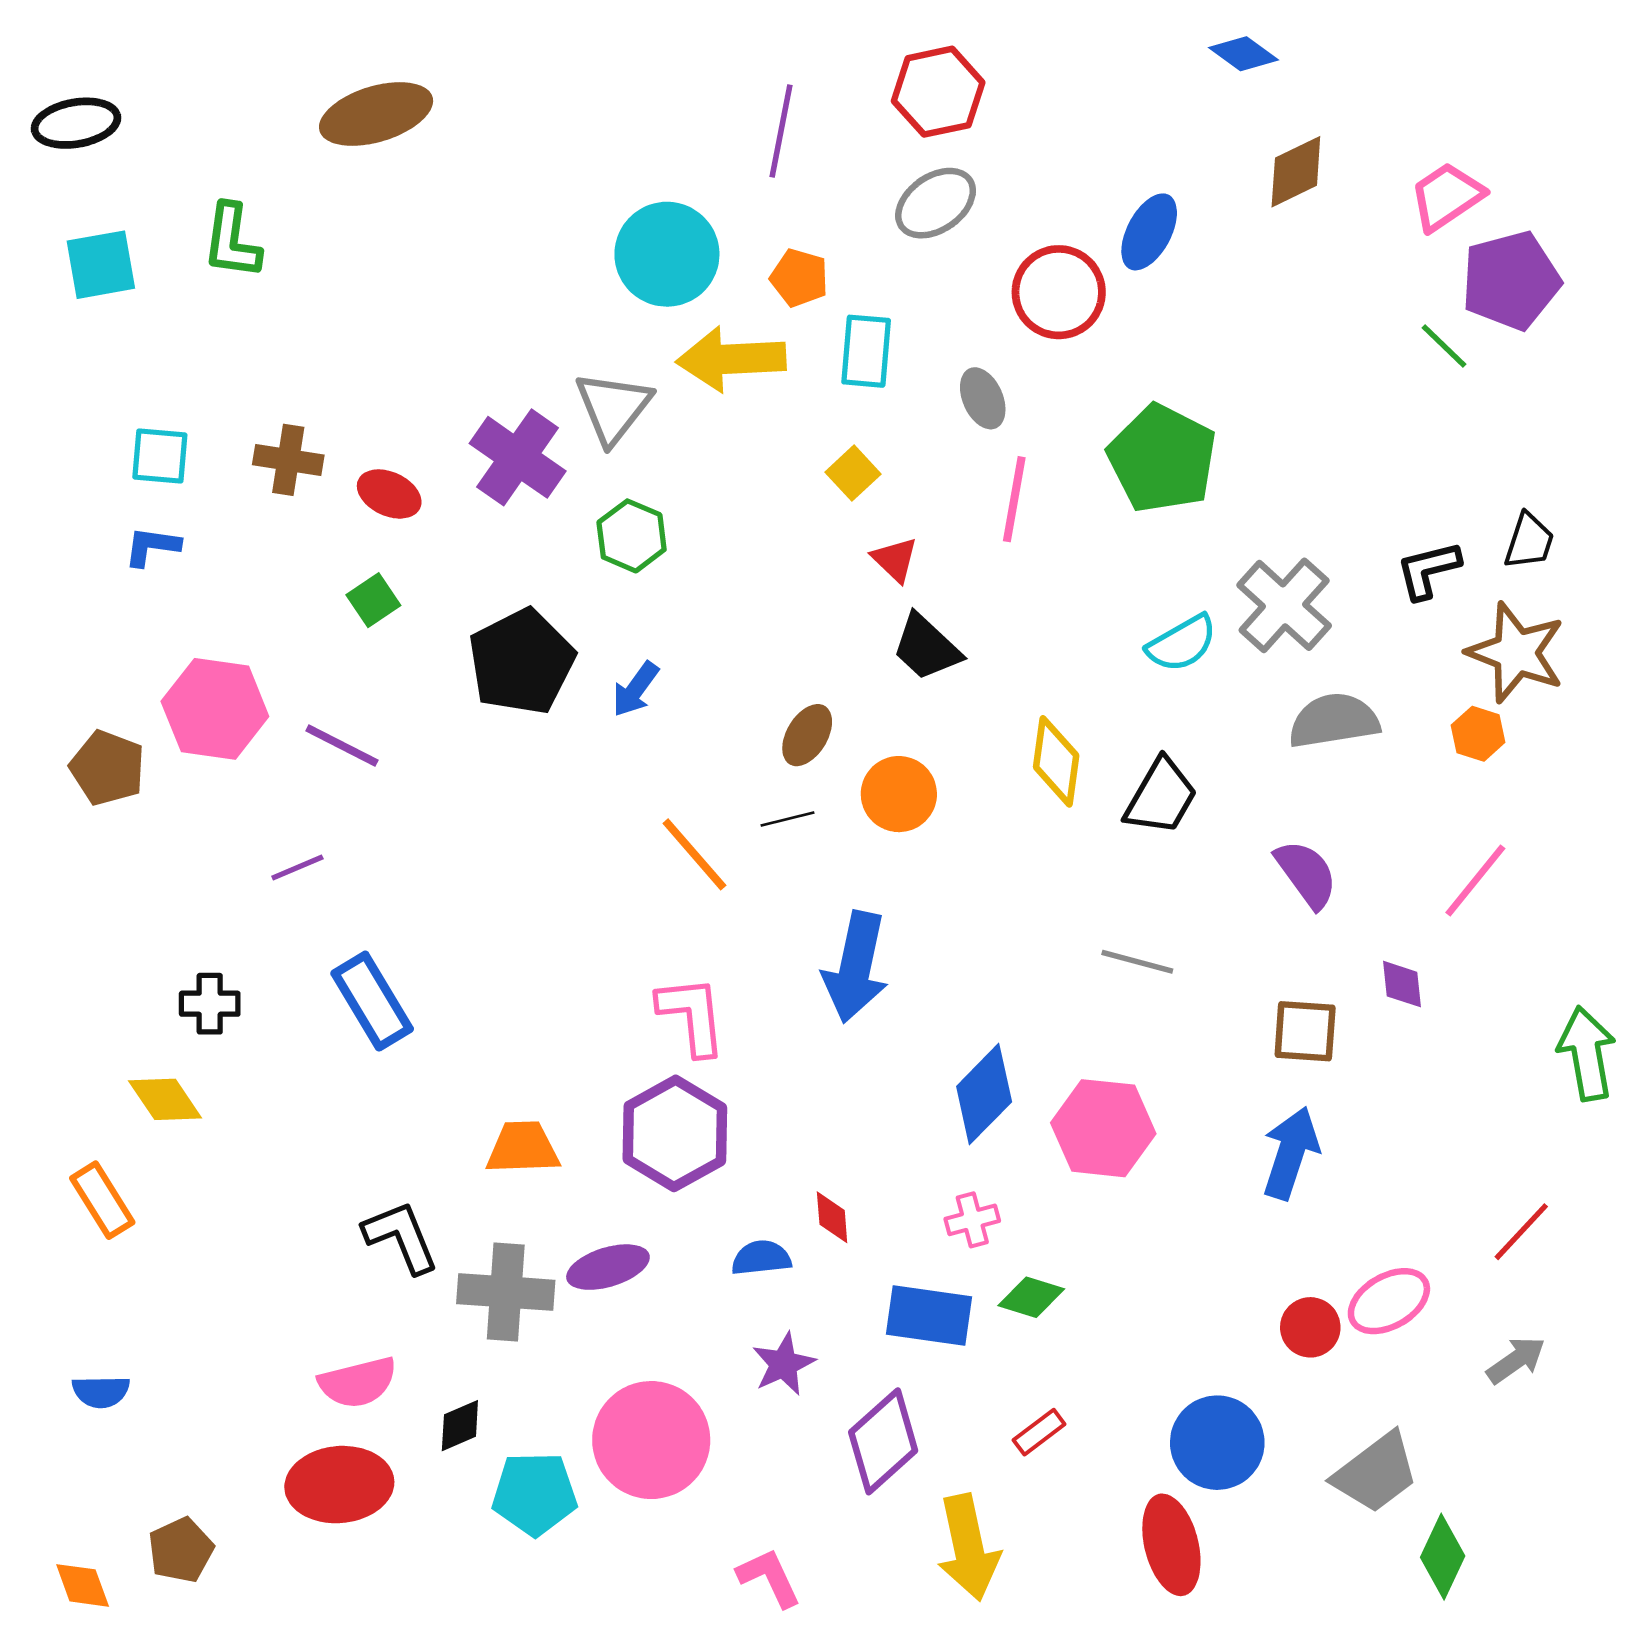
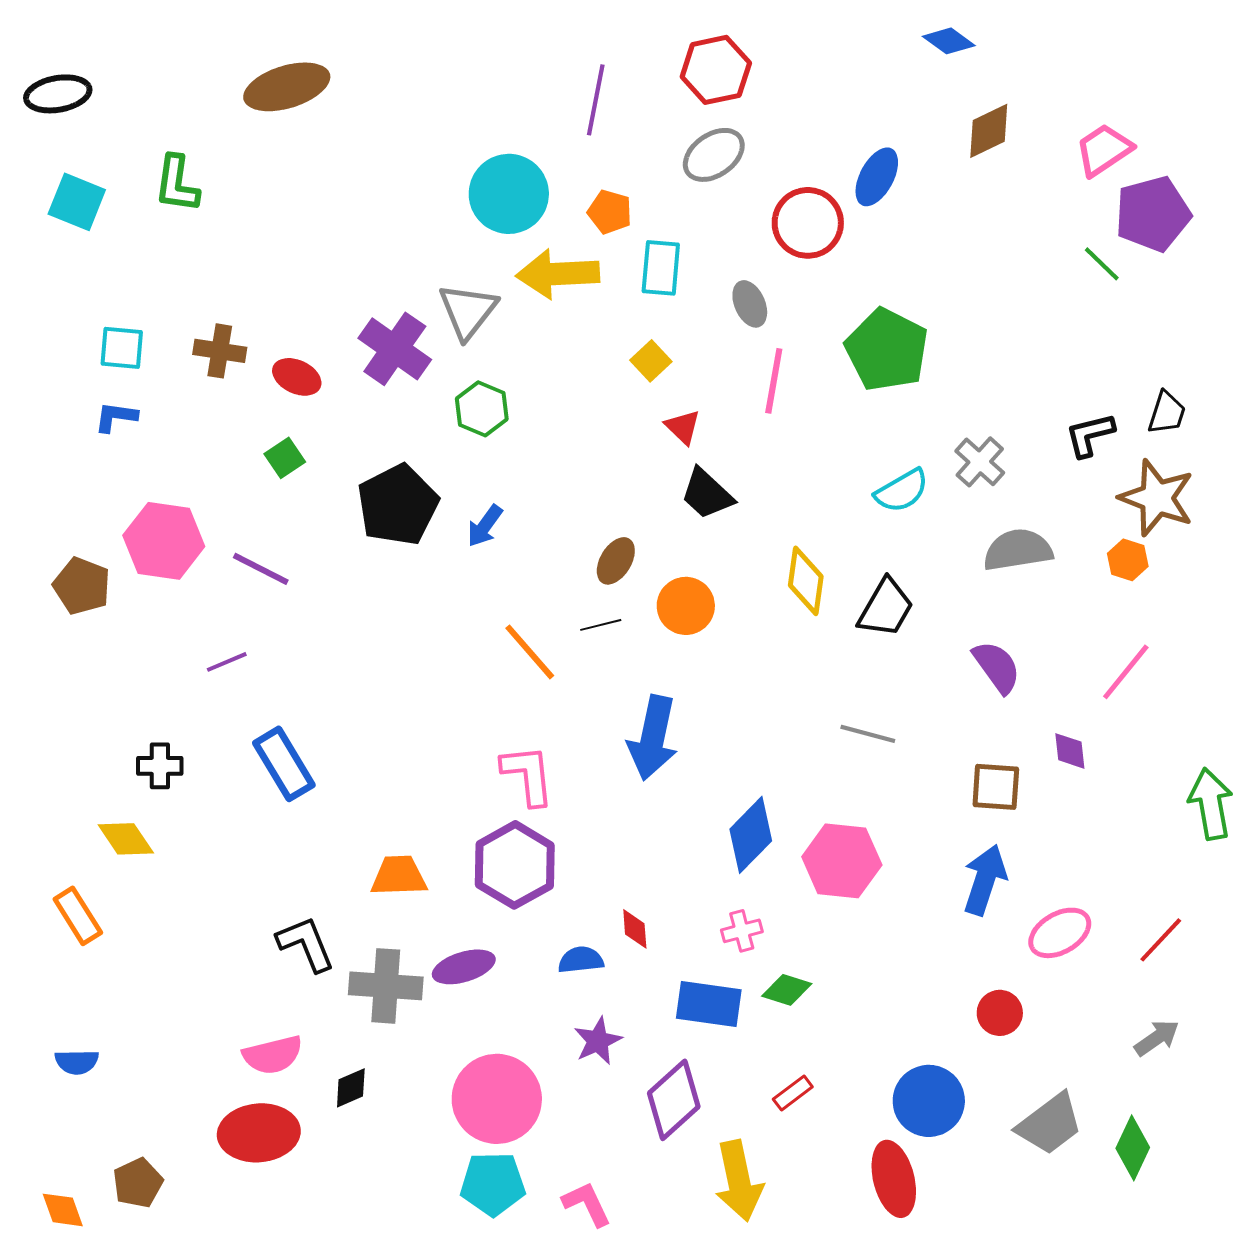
cyan square: (101, 265) -> (77, 202), turned 32
gray cross: (1284, 605) -> (980, 462), size x0.7
pink ellipse: (1389, 1301) -> (1060, 933), moved
cyan pentagon: (535, 1494) -> (493, 1184), moved
green diamond: (1443, 1557) -> (1133, 1148), moved

